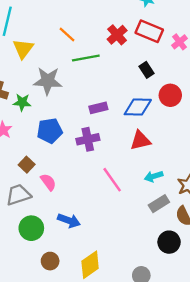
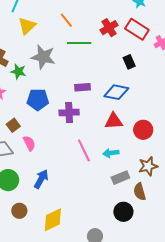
red circle: (170, 95) -> (143, 130), moved
cyan arrow: (154, 176) -> (111, 153), moved
blue arrow: (69, 221) -> (41, 179), turned -90

